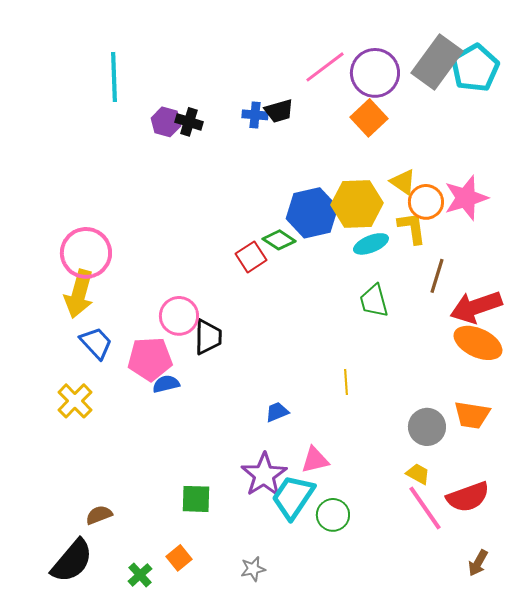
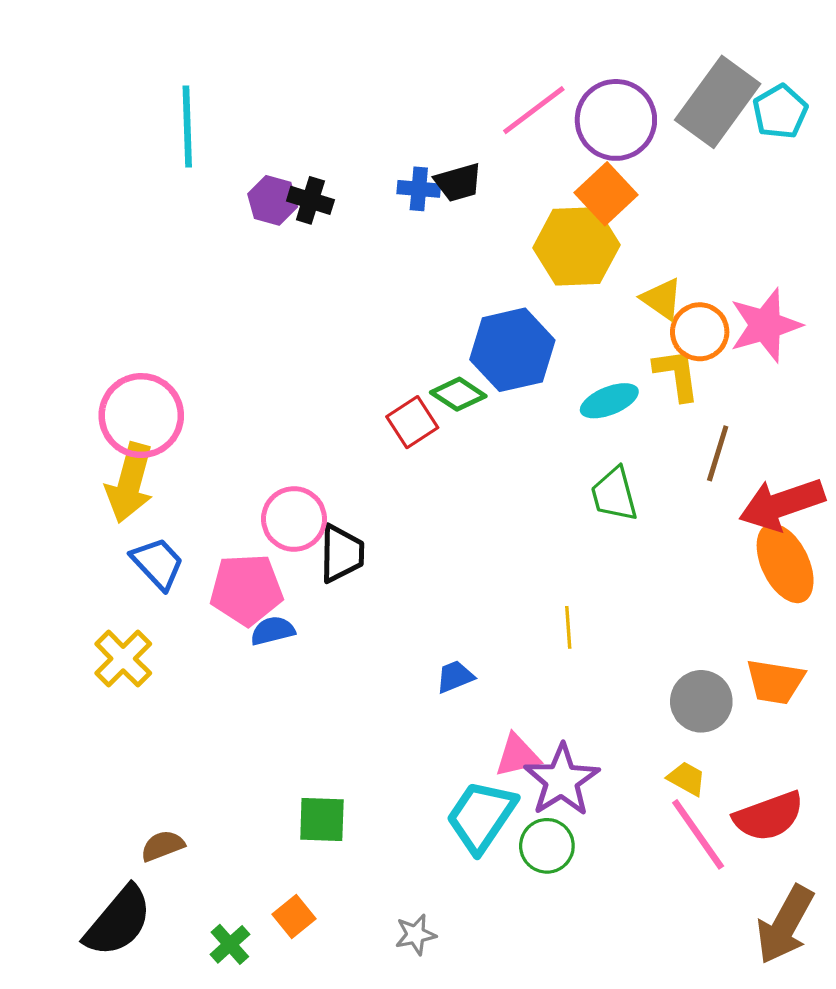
cyan pentagon: (475, 68) -> (780, 112), size x0.7
yellow hexagon: (357, 204) -> (576, 246), moved
orange ellipse: (478, 343) -> (785, 563), turned 39
purple star: (264, 475) -> (562, 780), moved
brown arrow: (478, 563) -> (785, 925), size x1.8

